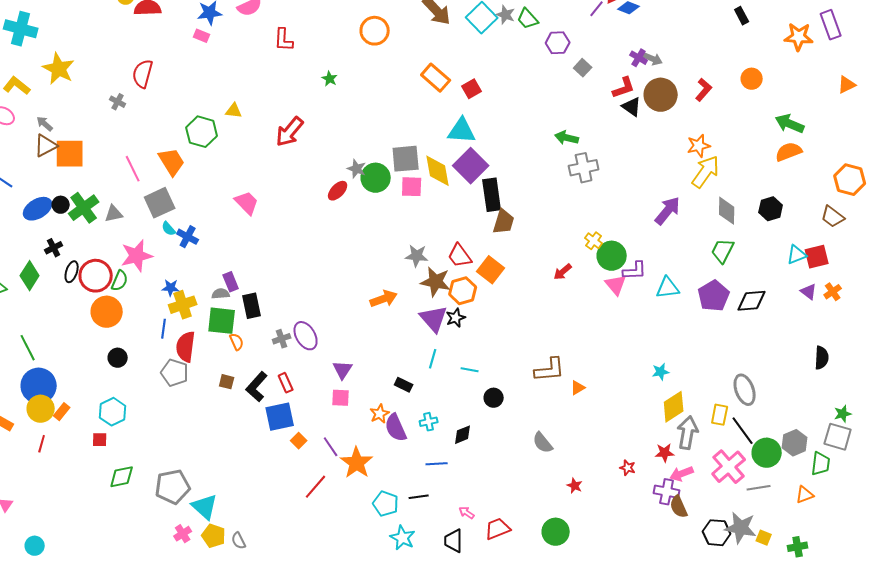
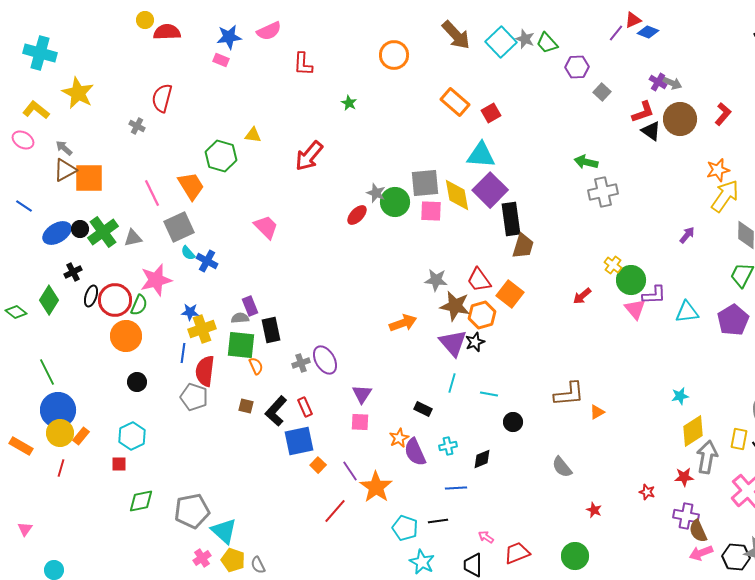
purple arrow: (668, 211) -> (687, 235), size x0.6
pink arrow: (682, 474) -> (701, 553), moved

